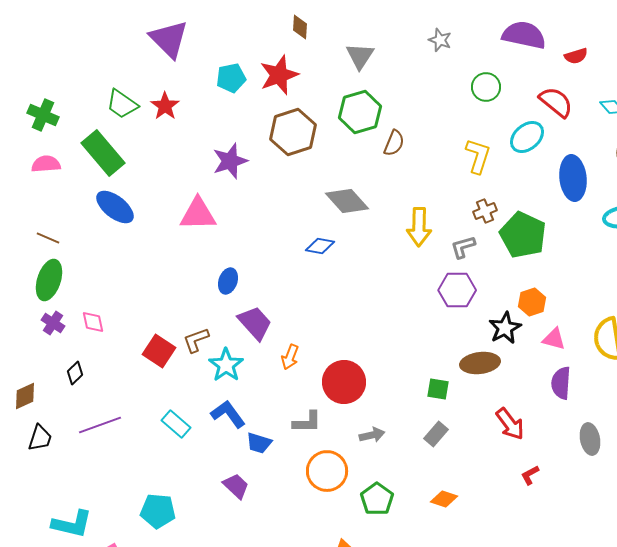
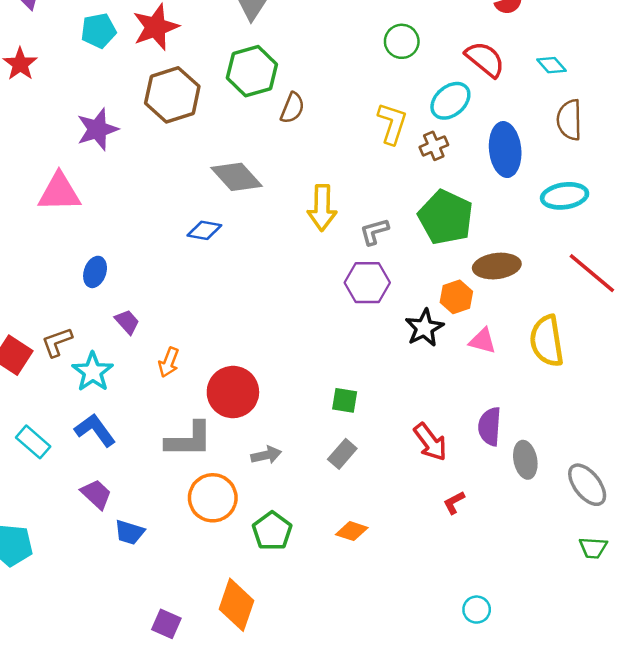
brown cross: (485, 211) -> (434, 146), moved
purple trapezoid: (255, 323) -> (127, 322), size x0.6
brown ellipse: (480, 363) -> (497, 266), moved
purple semicircle: (561, 383) -> (490, 426), moved
gray L-shape: (307, 422) -> (189, 440), size x1.4
blue trapezoid: (259, 443) -> (129, 532), moved
purple trapezoid: (236, 486) -> (96, 494), moved

